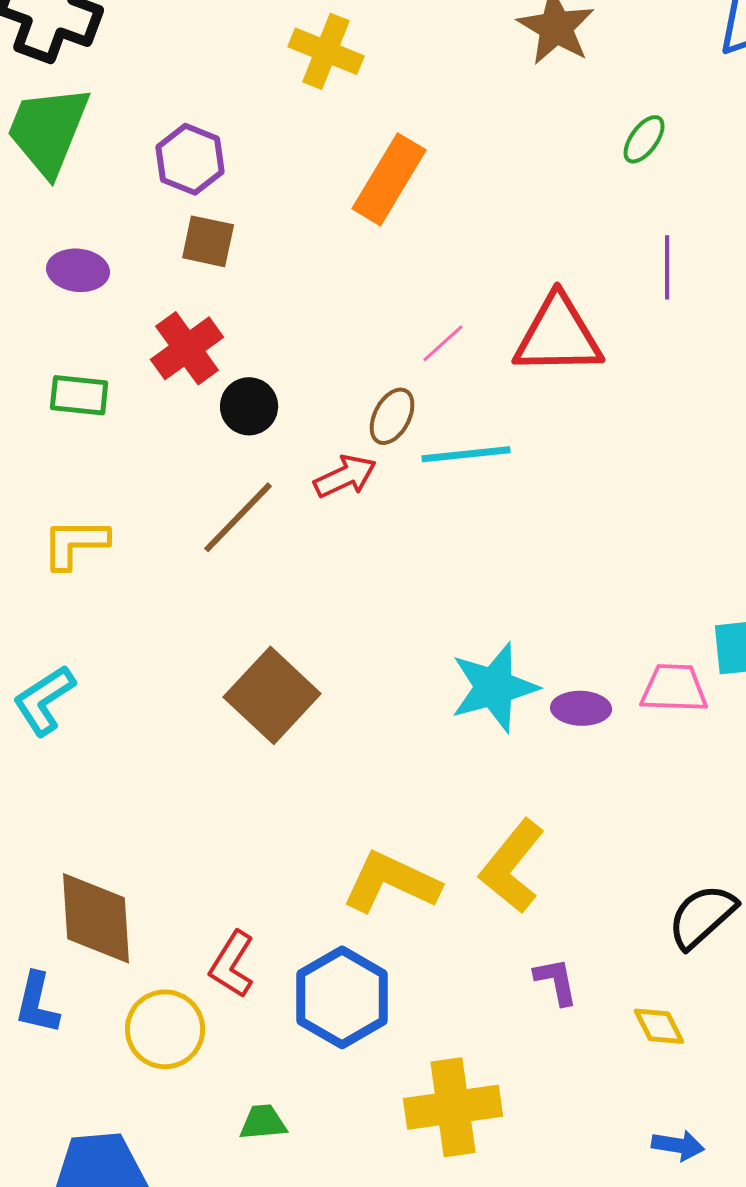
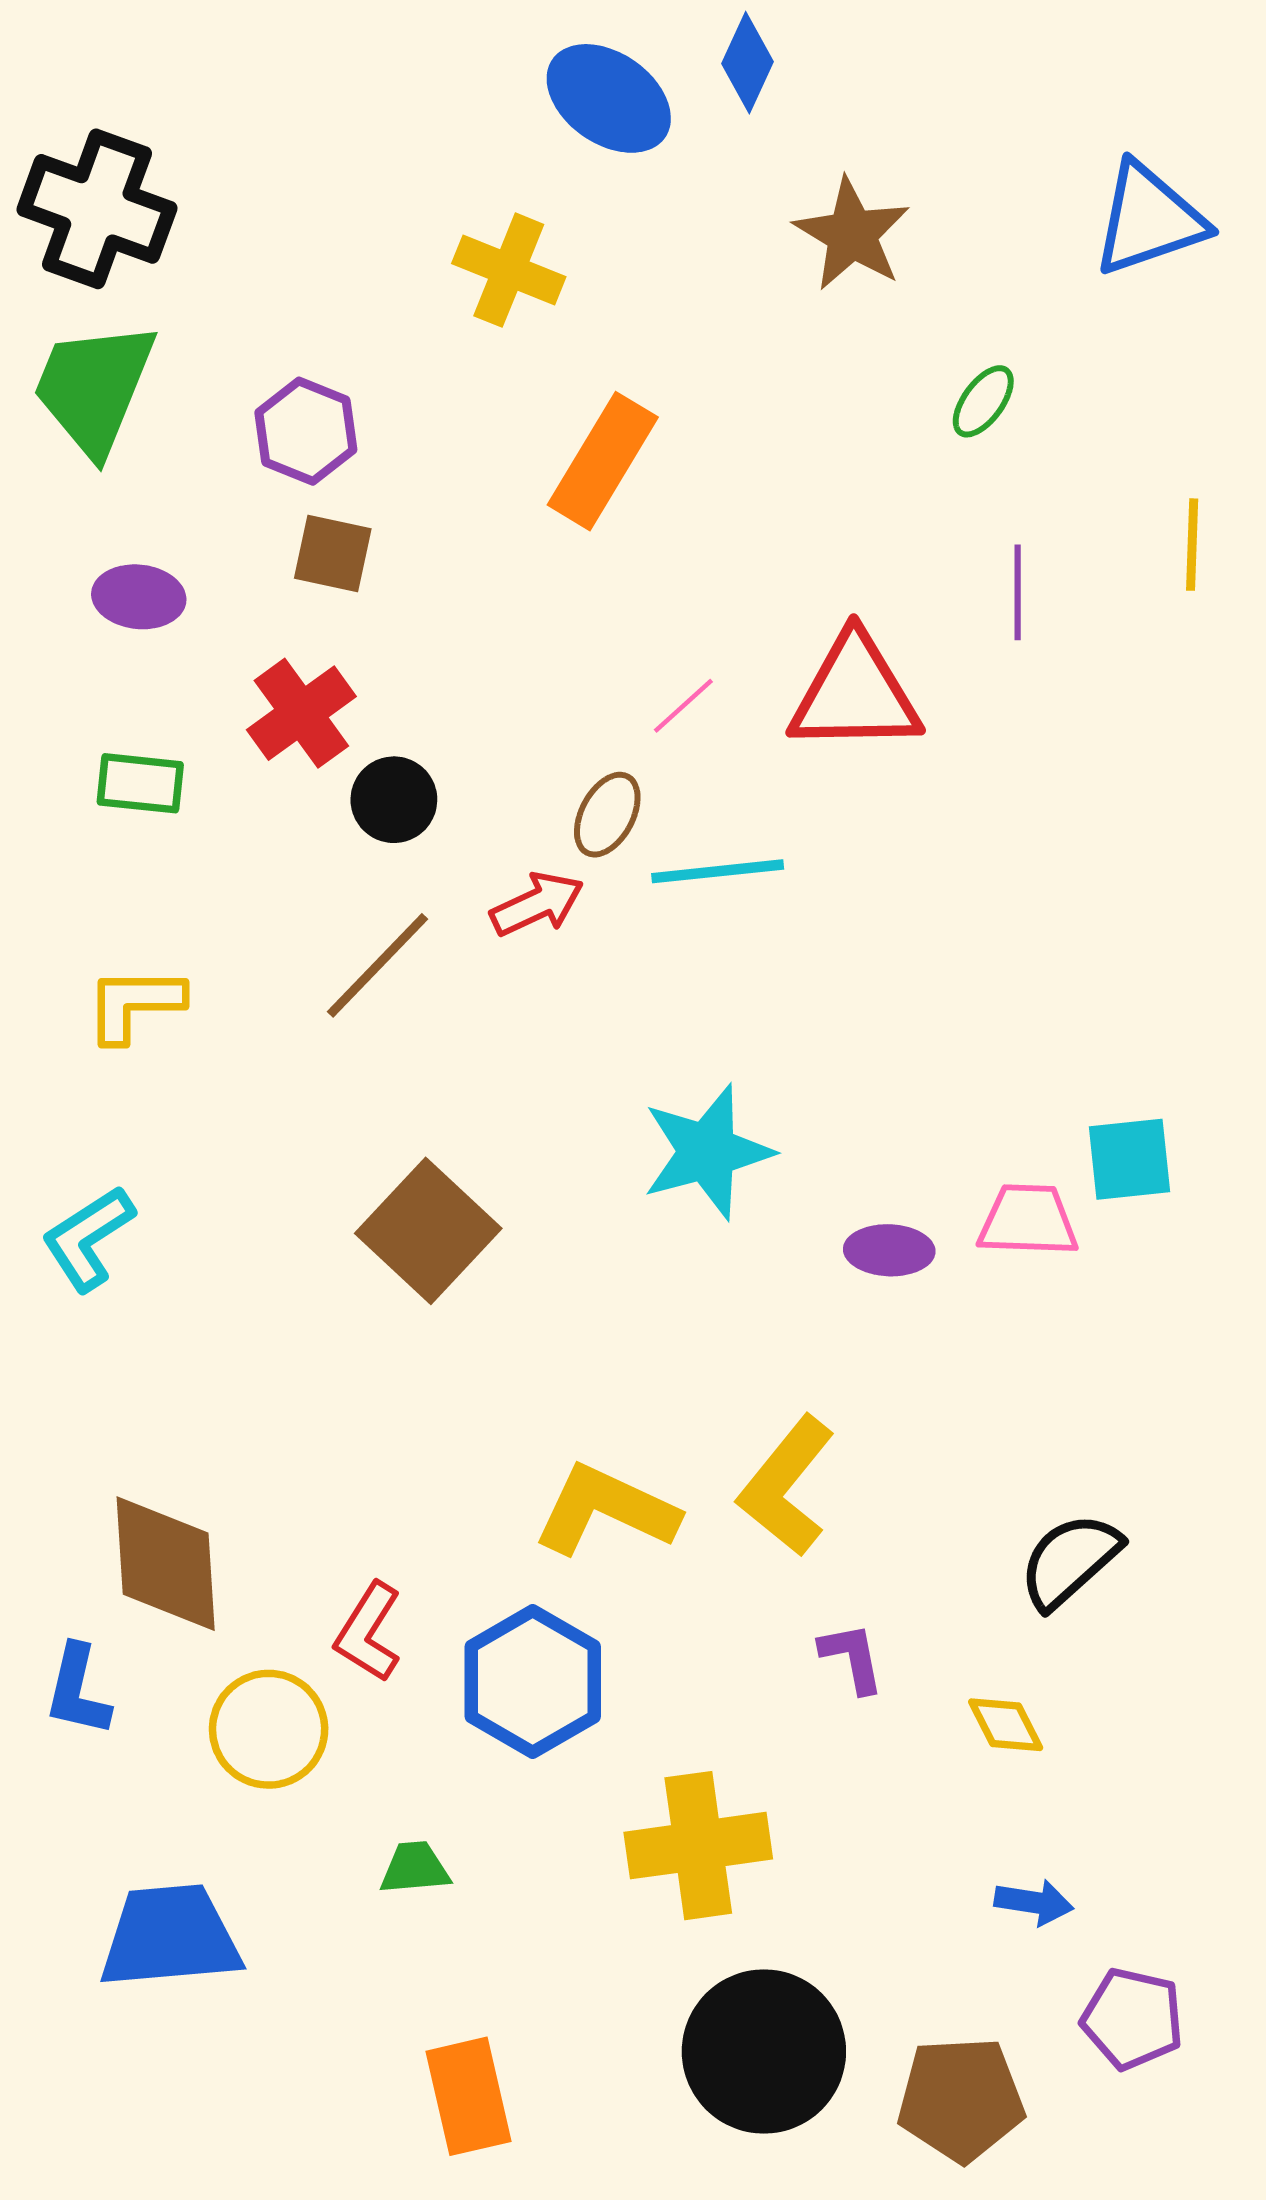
cyan star: (494, 687) -> (707, 1152), moved

